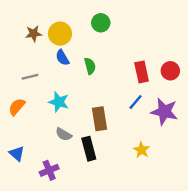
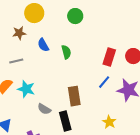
brown star: (34, 34) -> (19, 33), moved
yellow circle: (60, 34) -> (34, 13), moved
red rectangle: (142, 72) -> (109, 57), turned 30
cyan star: (59, 102) -> (26, 89), moved

